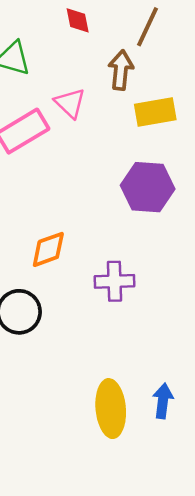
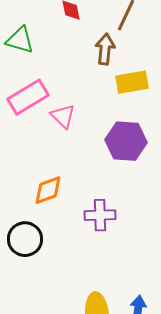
pink triangle: (70, 103) -> (63, 116), moved

